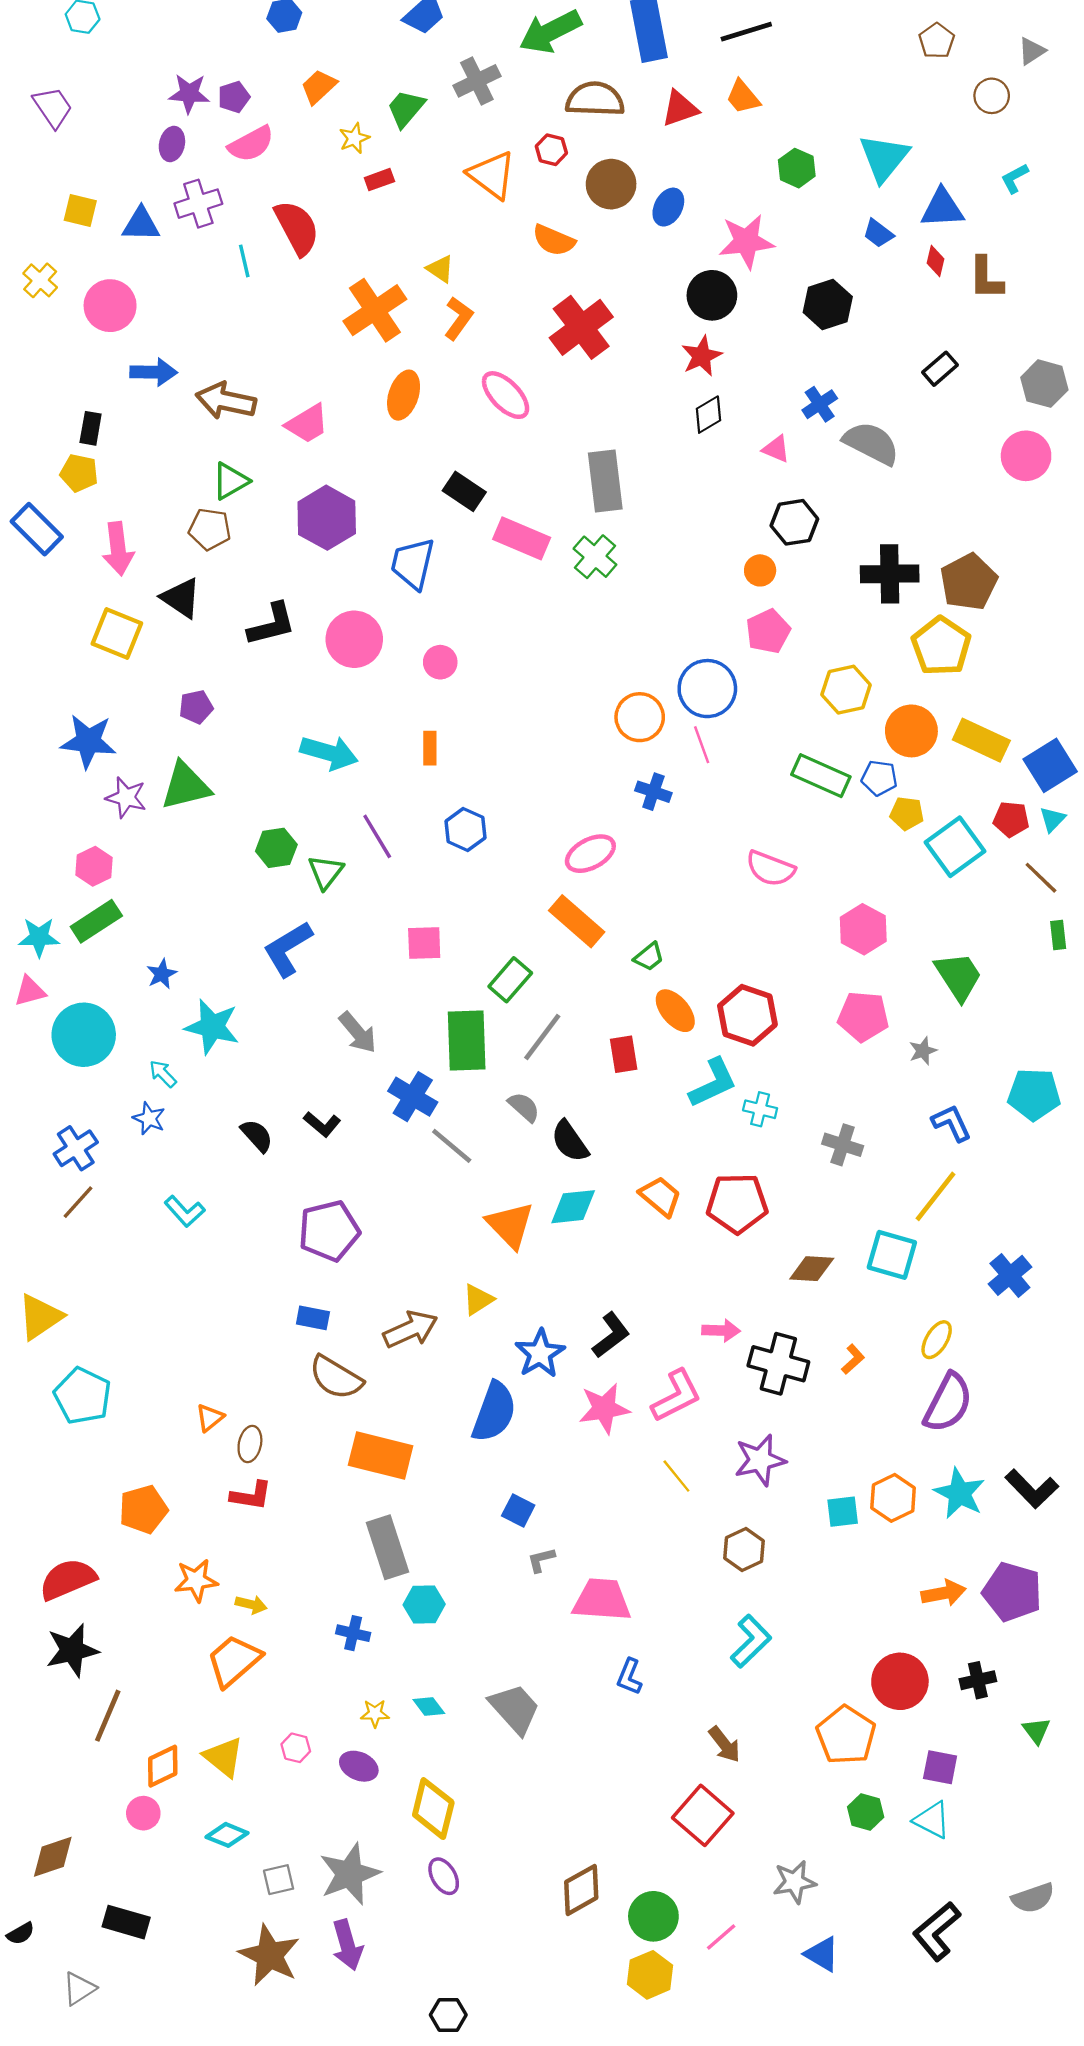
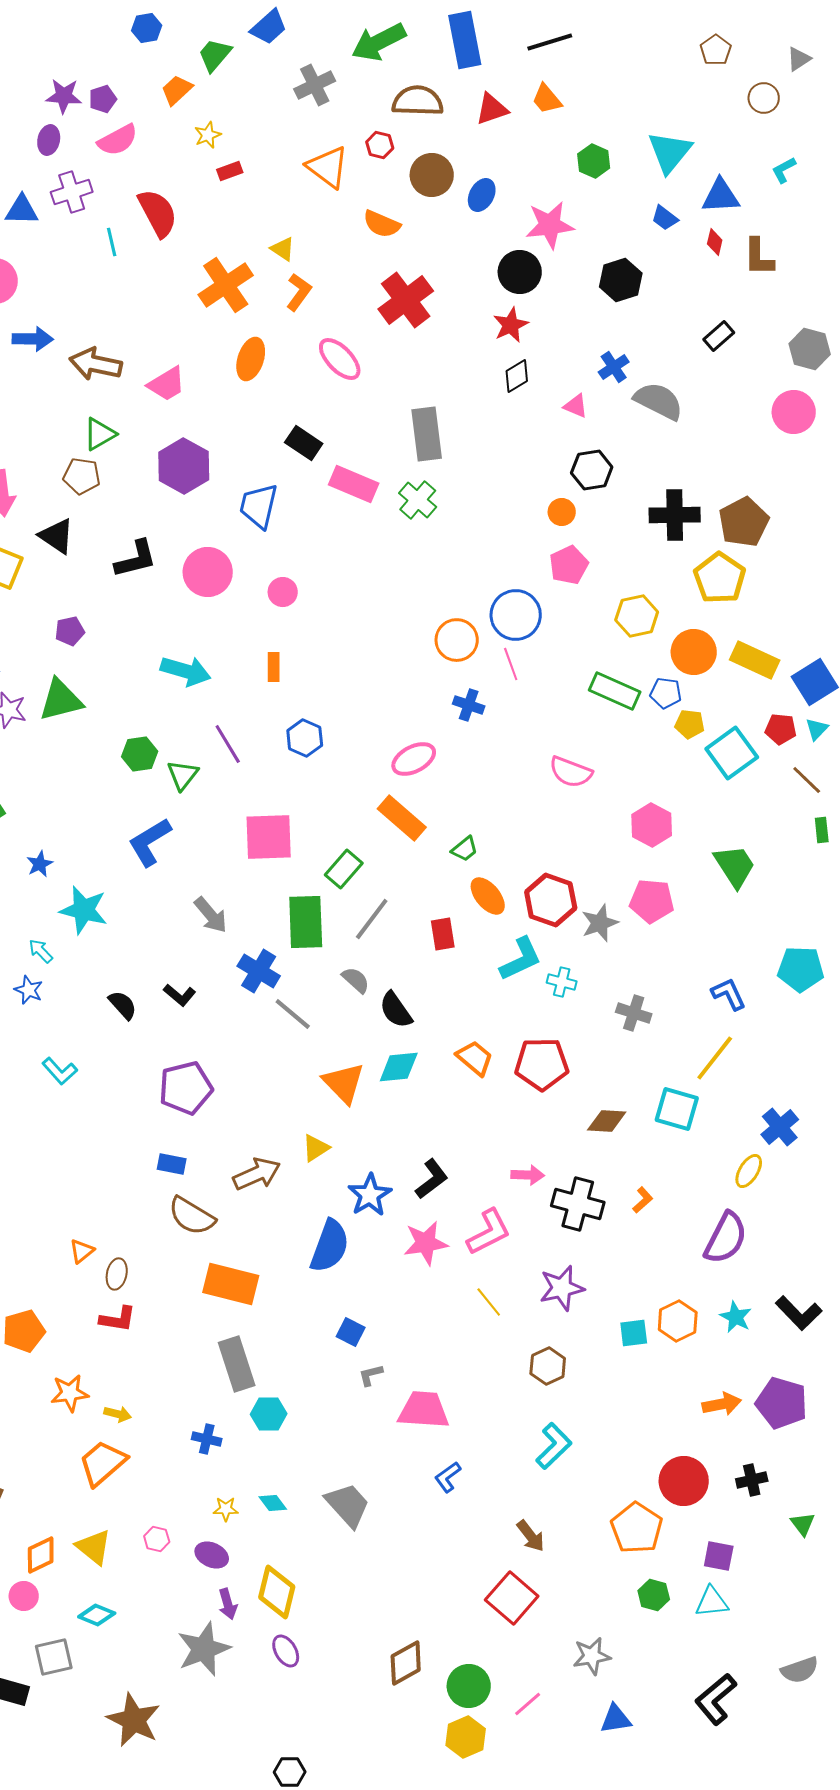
green trapezoid: (406, 108) -> (215, 55), moved
pink square: (424, 943) -> (269, 837), size x1.6
gray star: (923, 1051) -> (600, 923), moved, size x1.5
yellow ellipse: (937, 1340) -> (749, 1171), moved
cyan star: (960, 1493) -> (736, 1317), size x0.7
blue L-shape: (629, 1677) -> (448, 1477), turned 32
cyan triangle: (932, 1820) -> (712, 1602), turned -33
gray square: (279, 1880) -> (54, 1657), moved, size x1.4
purple arrow: (347, 1945) -> (228, 1604), moved, size x0.7
blue triangle: (822, 1954) -> (616, 1719), turned -40

